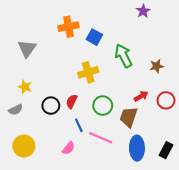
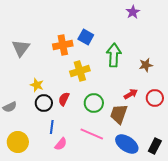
orange cross: (68, 27) -> (63, 45), moved
green arrow: (123, 56) -> (114, 55), turned 30
yellow star: (25, 87) -> (37, 85), moved
blue line: (79, 125) -> (52, 127), moved, turned 32
blue ellipse: (137, 148) -> (127, 144), turned -55

